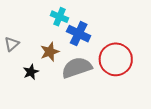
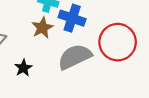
brown star: (50, 52) -> (42, 28), moved

